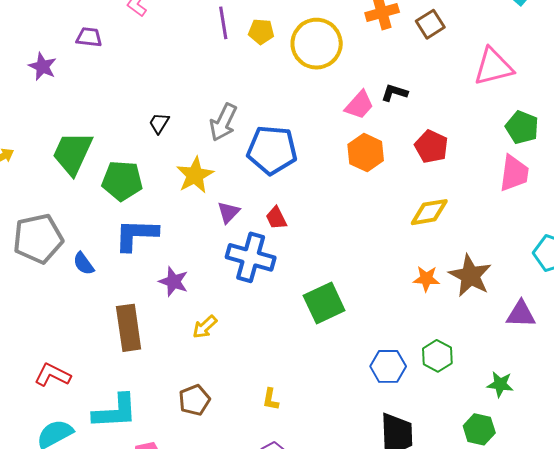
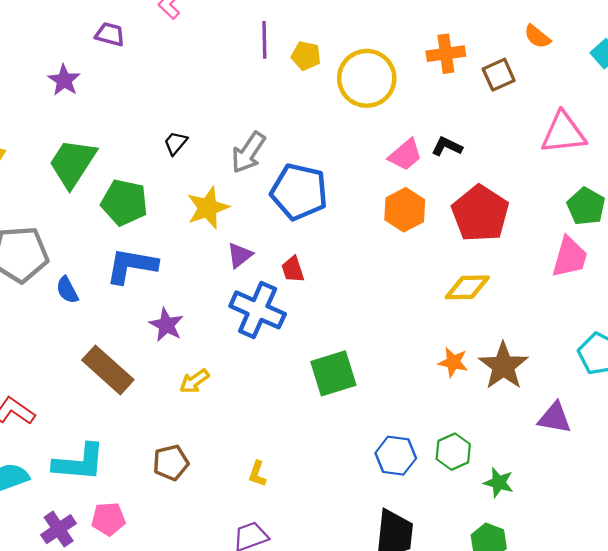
purple star: (43, 67) -> (64, 80), moved
red pentagon: (431, 147) -> (480, 214), size x1.5
brown rectangle: (129, 328) -> (108, 370), turned -48
green star: (500, 384) -> (499, 483), moved

